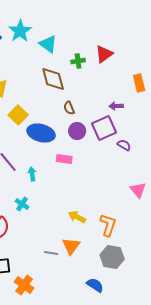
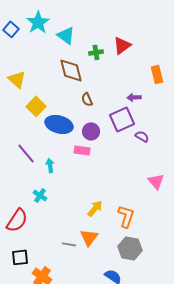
purple circle: (77, 131) -> (91, 131), moved
yellow arrow: (77, 217) -> (95, 208), turned 102

